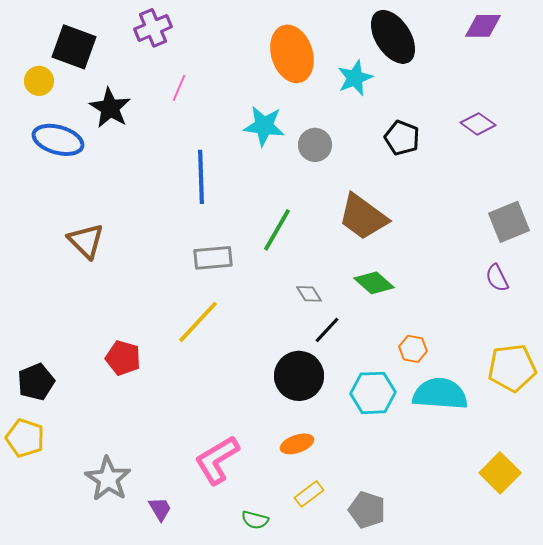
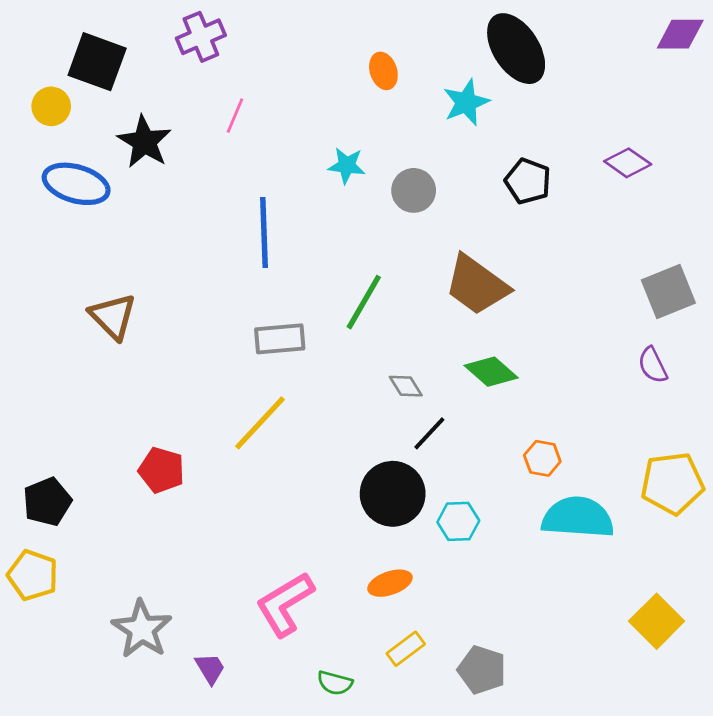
purple diamond: (483, 26) -> (680, 34), moved
orange ellipse: (292, 54) -> (383, 71), size x0.5
cyan star: (264, 126) -> (347, 165), size x0.7
cyan hexagon: (373, 393) -> (458, 521), moved, size x0.7

